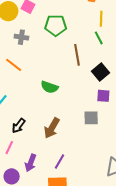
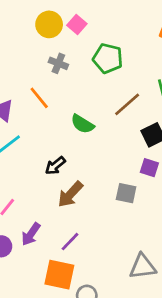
brown line: (77, 55) -> (127, 104), turned 45
green semicircle: (50, 87) -> (82, 124), moved
black arrow: (19, 126) -> (55, 166), moved

